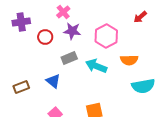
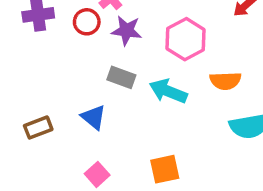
red circle: (45, 37) -> (87, 22), moved
gray rectangle: (69, 58) -> (121, 77), turned 42

